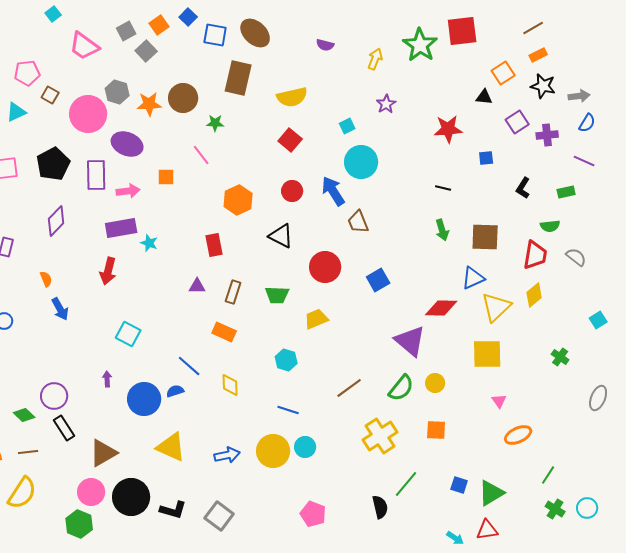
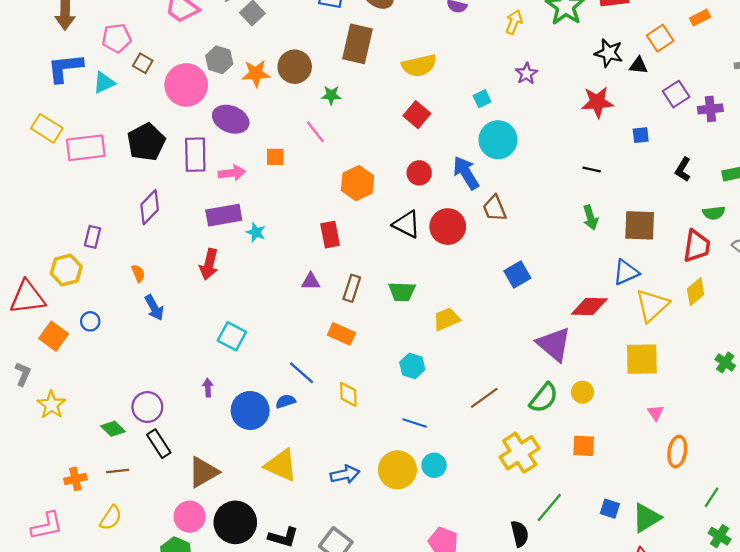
black star: (543, 86) -> (609, 53), moved
red circle: (325, 267) -> (448, 227), moved
orange ellipse: (518, 435) -> (677, 452), turned -56
yellow semicircle: (22, 493) -> (111, 518), size x0.7

